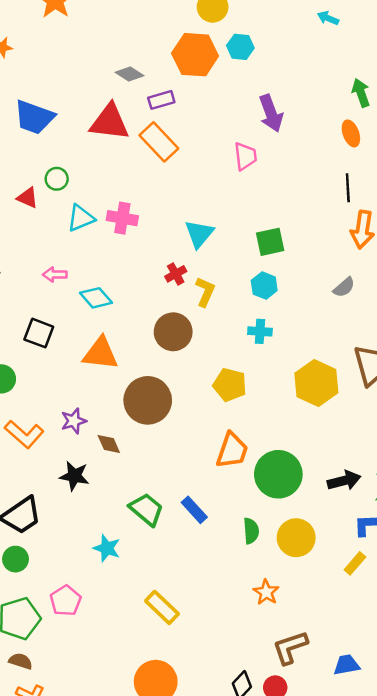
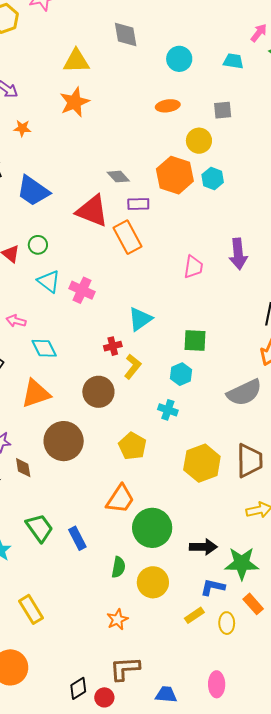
purple arrow: (271, 113) -> (238, 254), moved
cyan triangle: (81, 218) -> (49, 281), turned 45
gray semicircle: (344, 287) -> (244, 393), size x1.8
orange triangle: (100, 353) -> (36, 394), turned -40

